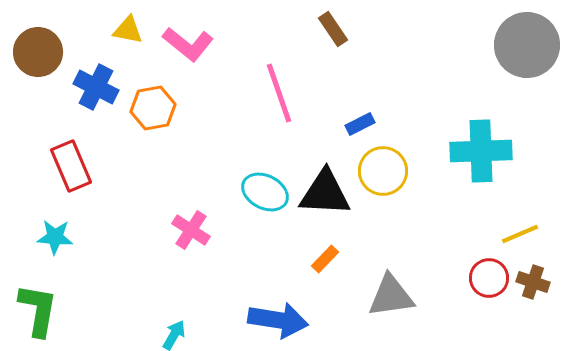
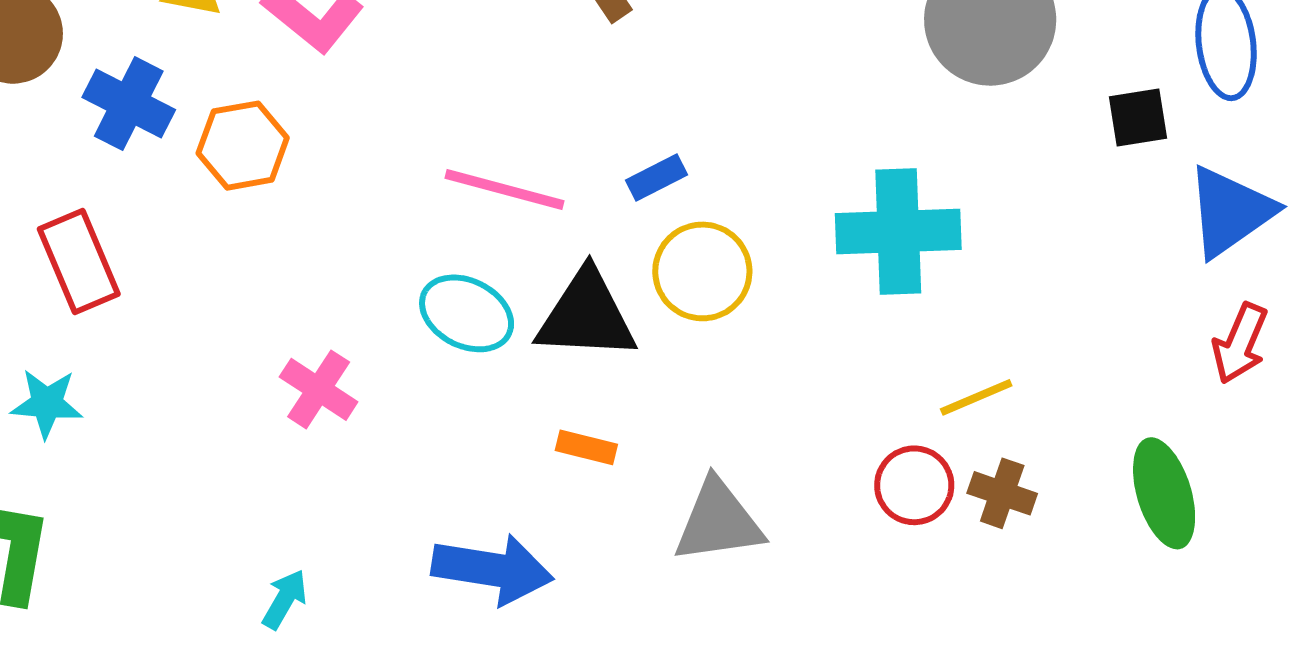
pink line: (279, 93) -> (504, 190), moved, turned -56
orange rectangle: (325, 259) -> (586, 447), turned 60

